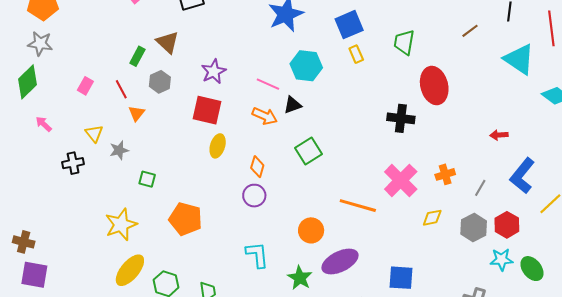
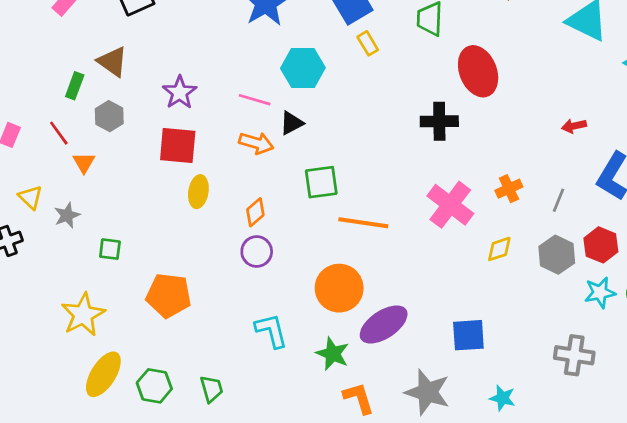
green square: (308, 151) -> (321, 182), turned 32
orange diamond: (257, 167) -> (255, 212), turned 40
orange line: (358, 206) -> (363, 223), moved
orange circle: (311, 230) -> (339, 288), size x1.4

